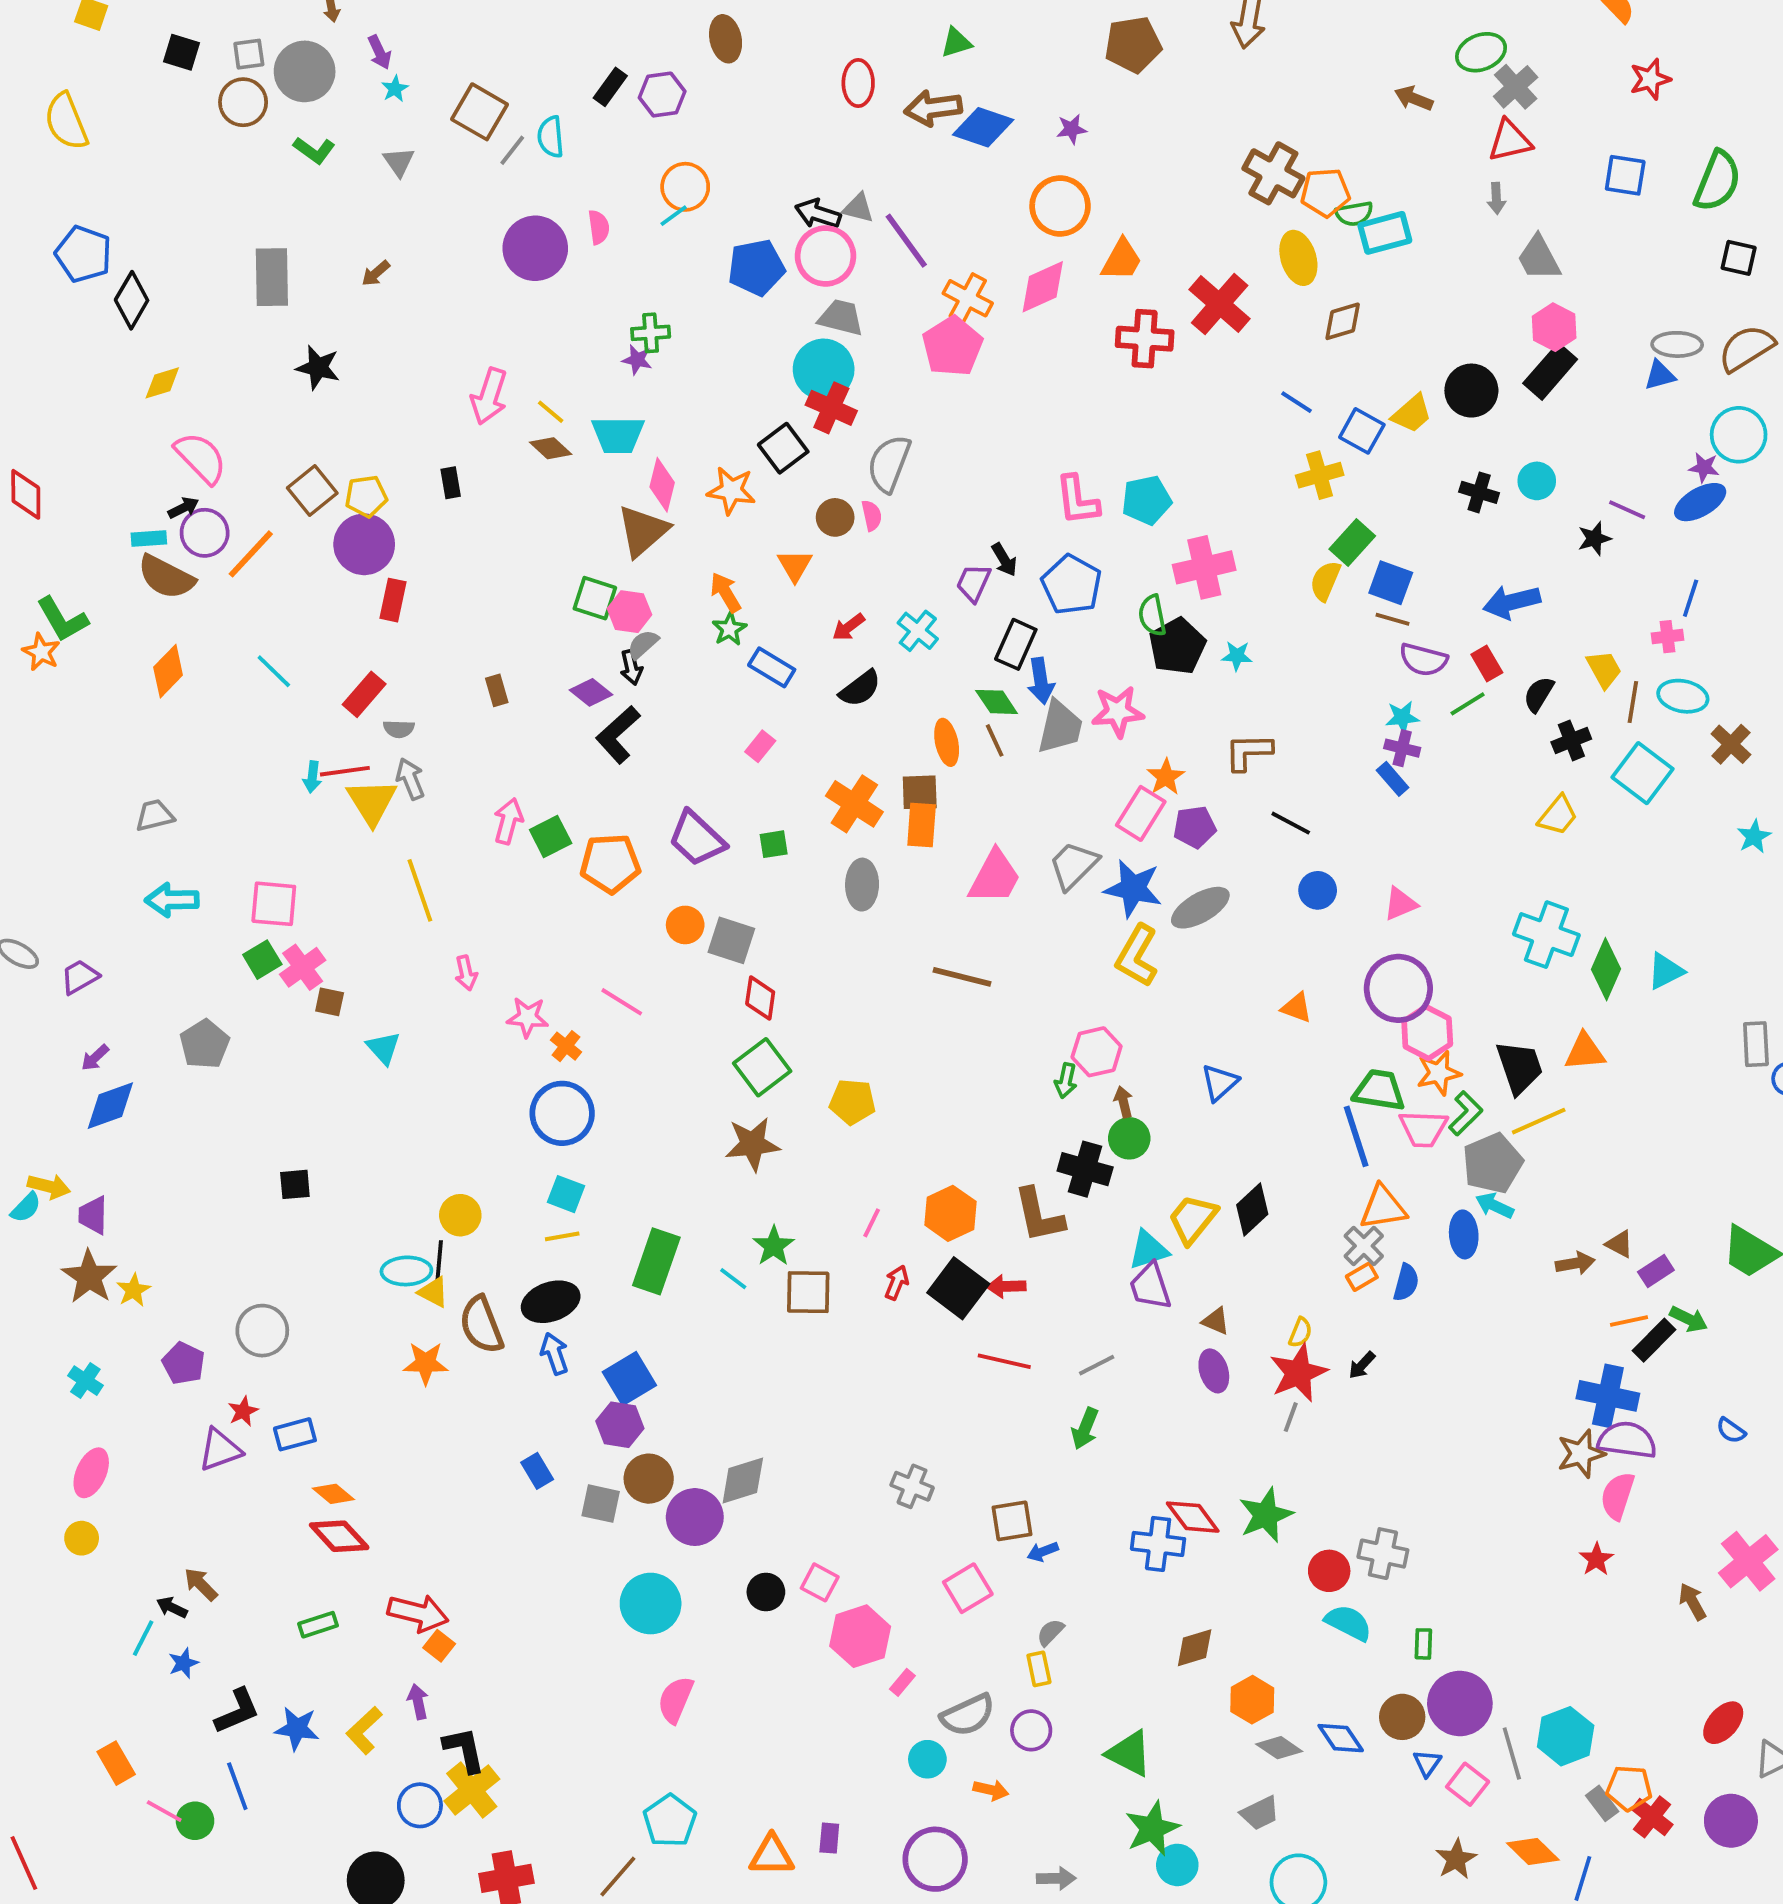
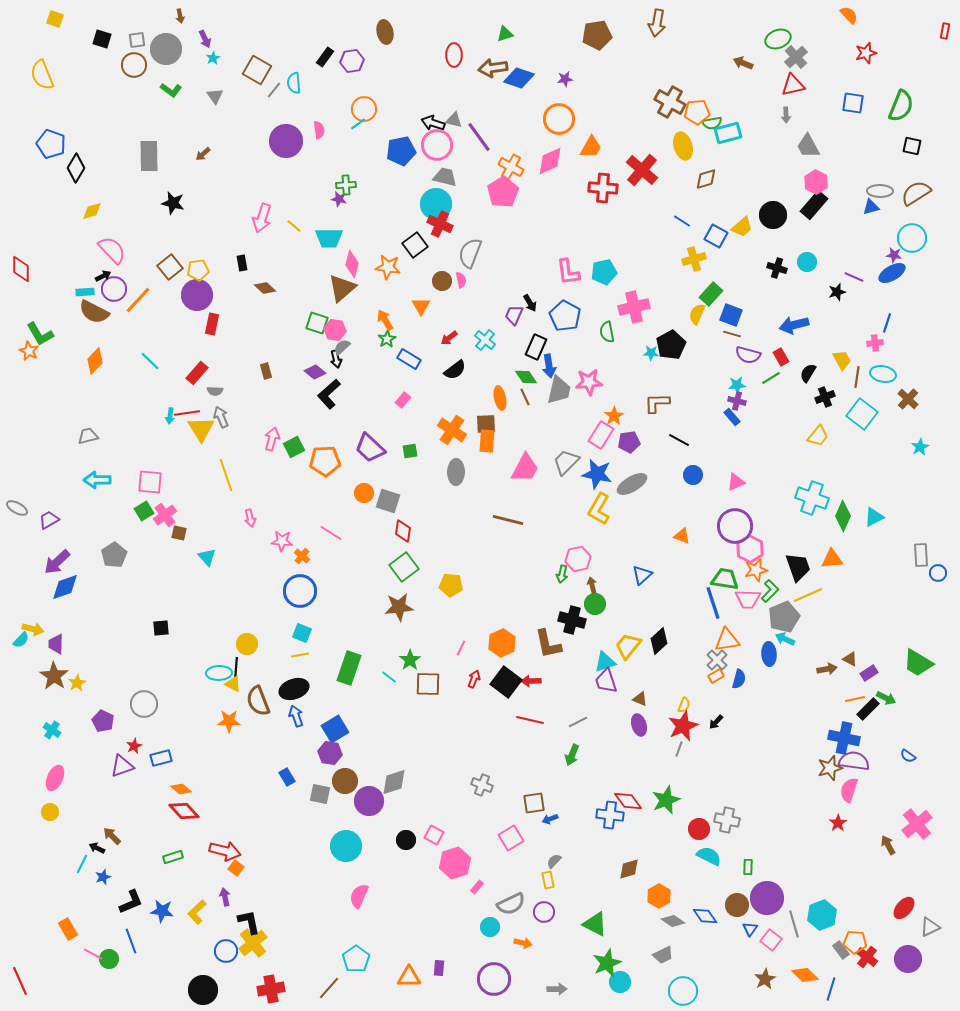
brown diamond: (551, 448) -> (265, 288), moved
black pentagon: (1177, 646) -> (671, 345), moved
purple arrow: (95, 1058) -> (57, 562), size x1.8

